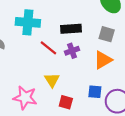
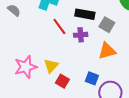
gray square: (107, 34) -> (107, 25), moved
yellow triangle: (52, 80) -> (51, 66), moved
pink star: (25, 98) -> (26, 67), turned 30

